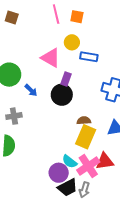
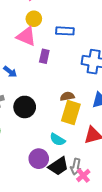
yellow circle: (72, 42) -> (34, 19), moved
black circle: (62, 95) -> (25, 107), moved
pink cross: (88, 166) -> (83, 175), moved, size x0.6
purple circle: (59, 173) -> (39, 159), moved

